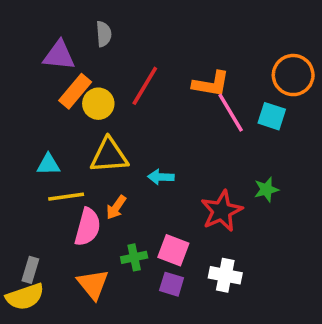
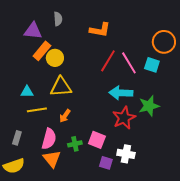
orange L-shape: (211, 84) -> (100, 30), moved
red line: (145, 86) -> (108, 61), moved
cyan arrow: (161, 177) -> (121, 93), moved, size x1.6
green star: (266, 189) -> (149, 106), size x1.5
pink semicircle: (88, 227) -> (49, 139), moved
gray rectangle: (30, 270) -> (17, 138), moved
purple square: (172, 284) -> (106, 163), moved

